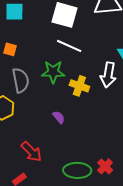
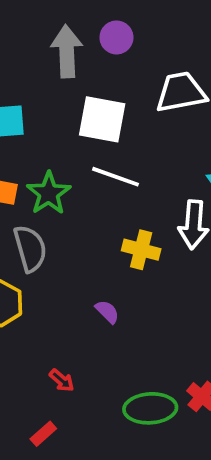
green star: (53, 72) -> (49, 193), moved, turned -30
red arrow: (31, 152) -> (62, 380), size x0.6

